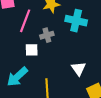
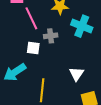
pink line: (25, 21) -> (31, 18), turned -55

